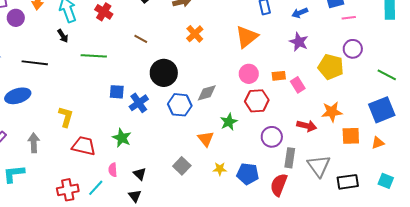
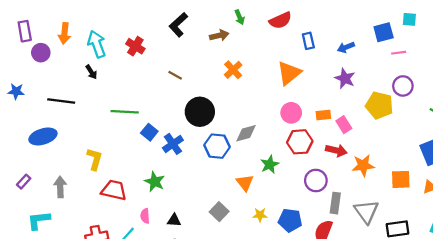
green line: (94, 56) -> (125, 112), moved
blue square: (117, 92) -> (149, 132), turned 35
orange star: (332, 112) -> (363, 165), moved
red arrow: (307, 126) -> (336, 150), moved
black triangle: (140, 174) -> (174, 220), turned -40

